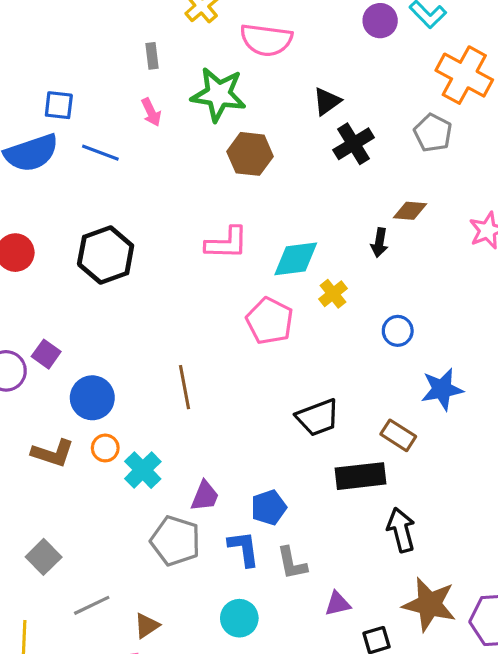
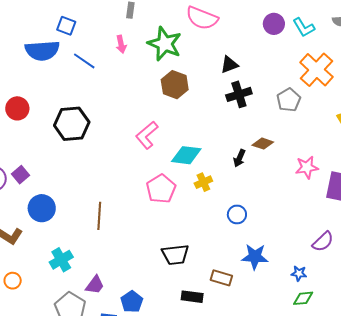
pink L-shape: (227, 243) -> (147, 135), turned 124
brown rectangle: (398, 435) -> (221, 278), turned -30
orange circle: (105, 448) -> (13, 281), moved
black rectangle: (360, 476) -> (192, 297), size x0.7
blue pentagon: (269, 508) -> (132, 302), turned -30

